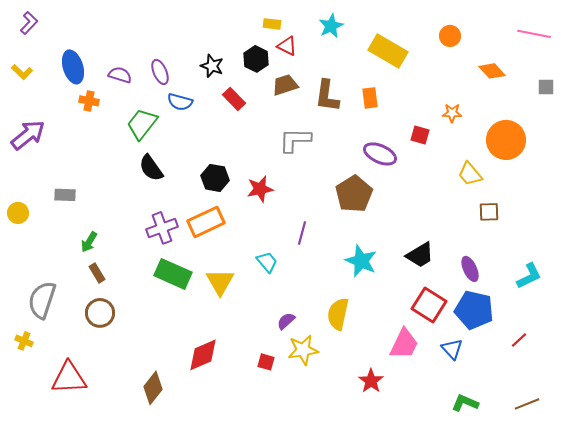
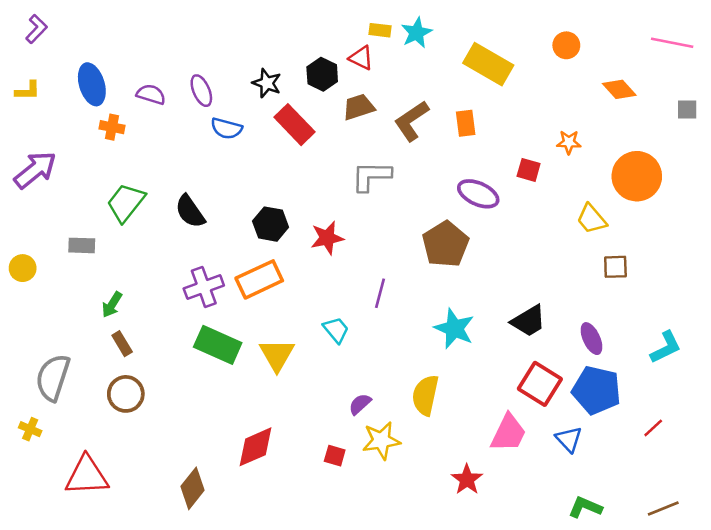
yellow rectangle: (272, 24) -> (380, 30), moved
yellow L-shape: (22, 72) -> (28, 91), turned -45
brown L-shape: (327, 96) -> (412, 121), turned 48
red rectangle: (234, 99) -> (294, 125), size x1.4
green trapezoid: (142, 124) -> (126, 203), moved

